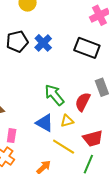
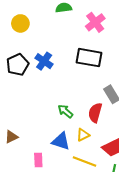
green arrow: (54, 95) -> (65, 111), size x0.7
pink rectangle: (12, 136) -> (38, 160), moved

